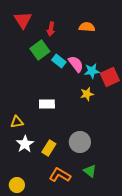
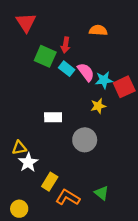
red arrow: (51, 29) -> (65, 45), moved
green square: (40, 50) -> (45, 56), turned -30
yellow triangle: (17, 122) -> (19, 148), moved
gray circle: (80, 142) -> (85, 140), moved
yellow rectangle: (49, 148) -> (50, 182), moved

